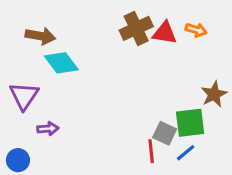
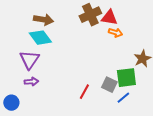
orange arrow: (196, 30) -> (115, 33), moved
brown arrow: (40, 36) -> (43, 20), moved
purple triangle: (24, 96) -> (29, 60), moved
red line: (151, 151) -> (84, 92), moved, turned 35

